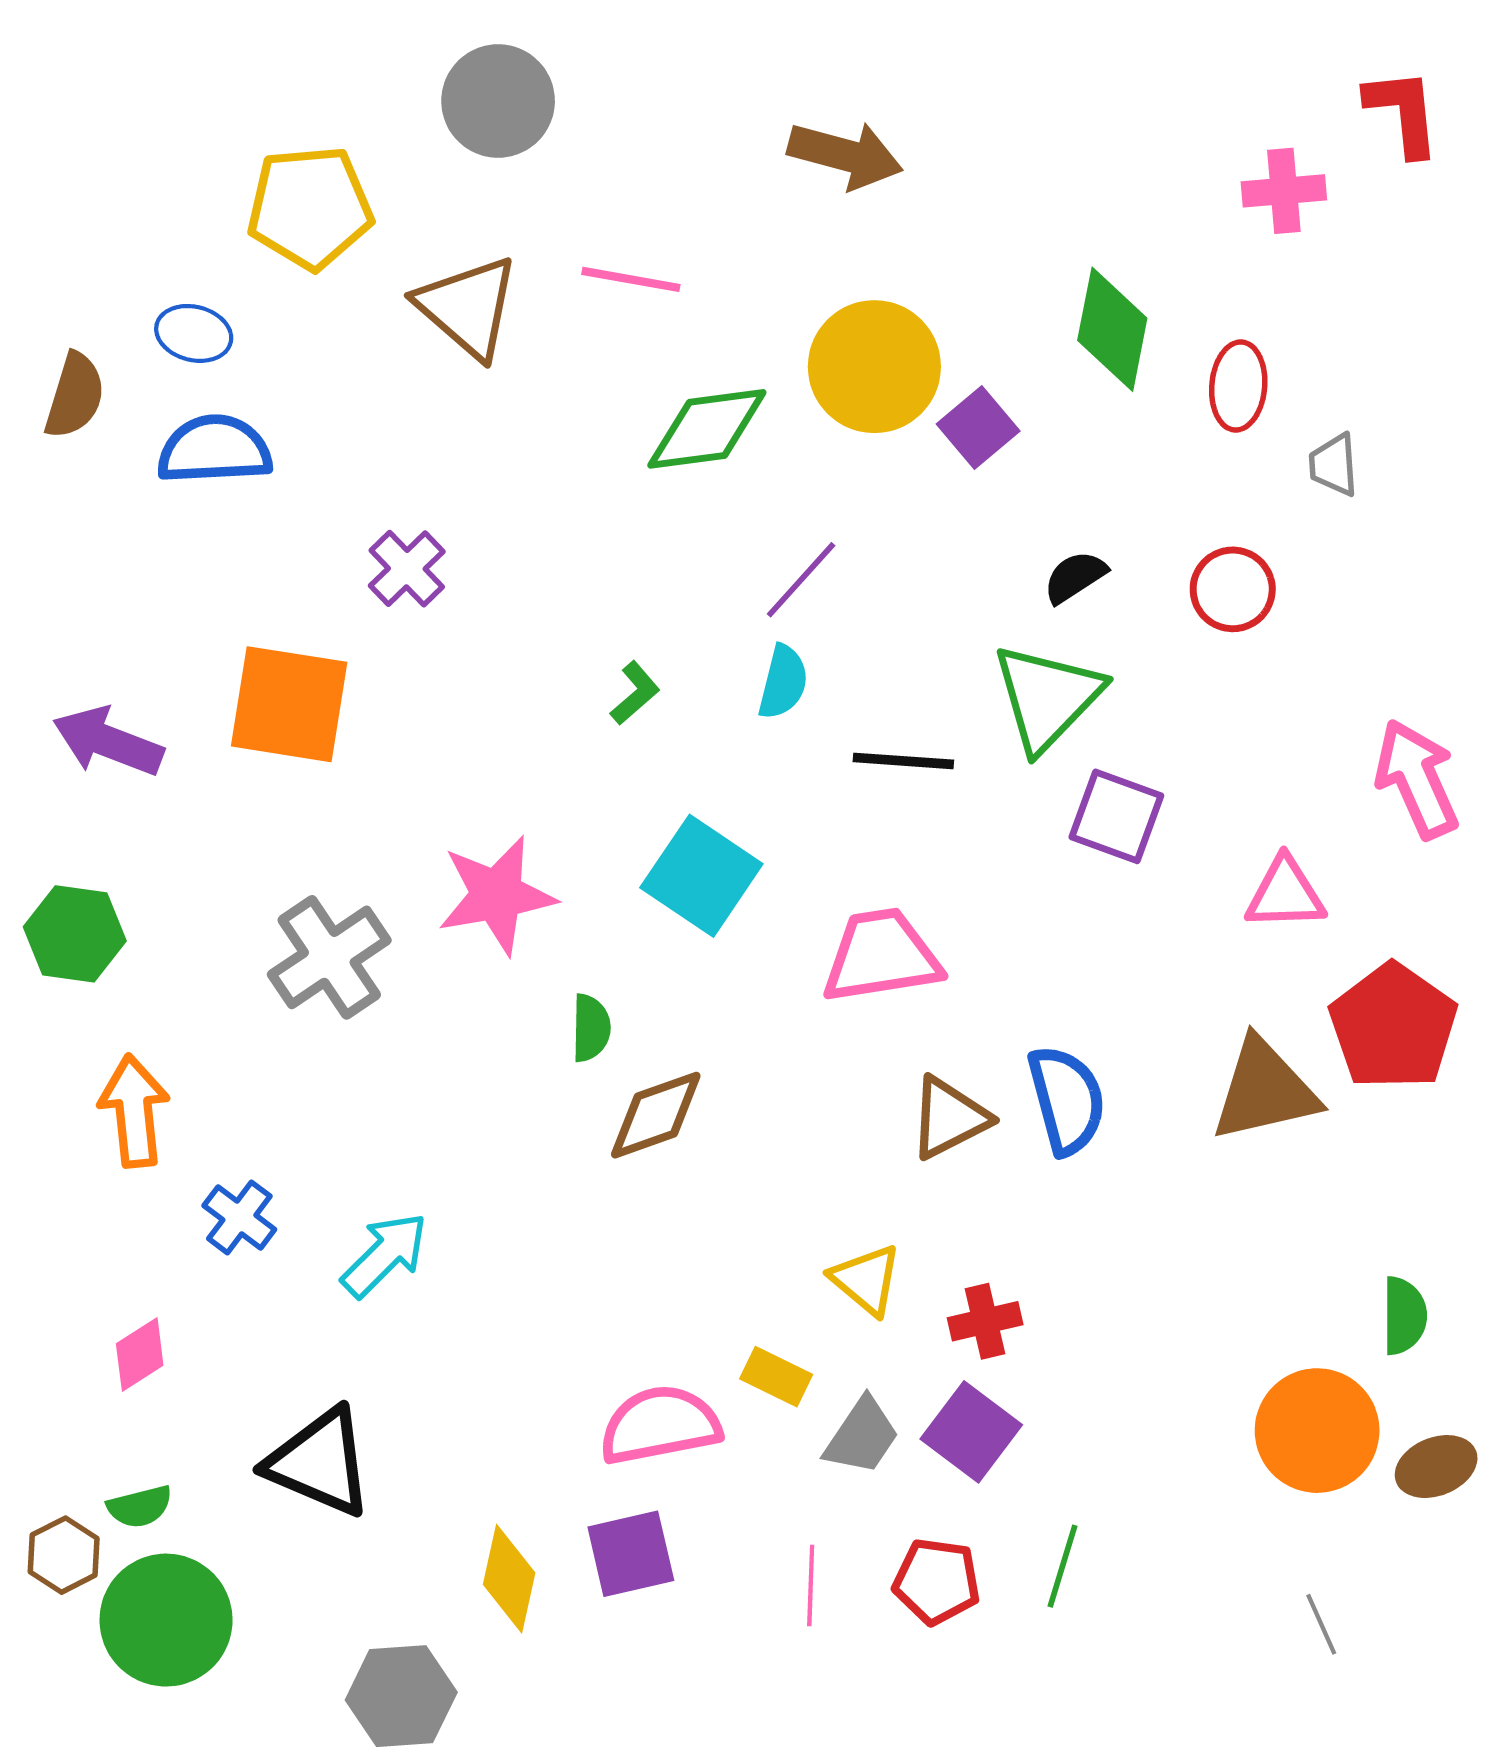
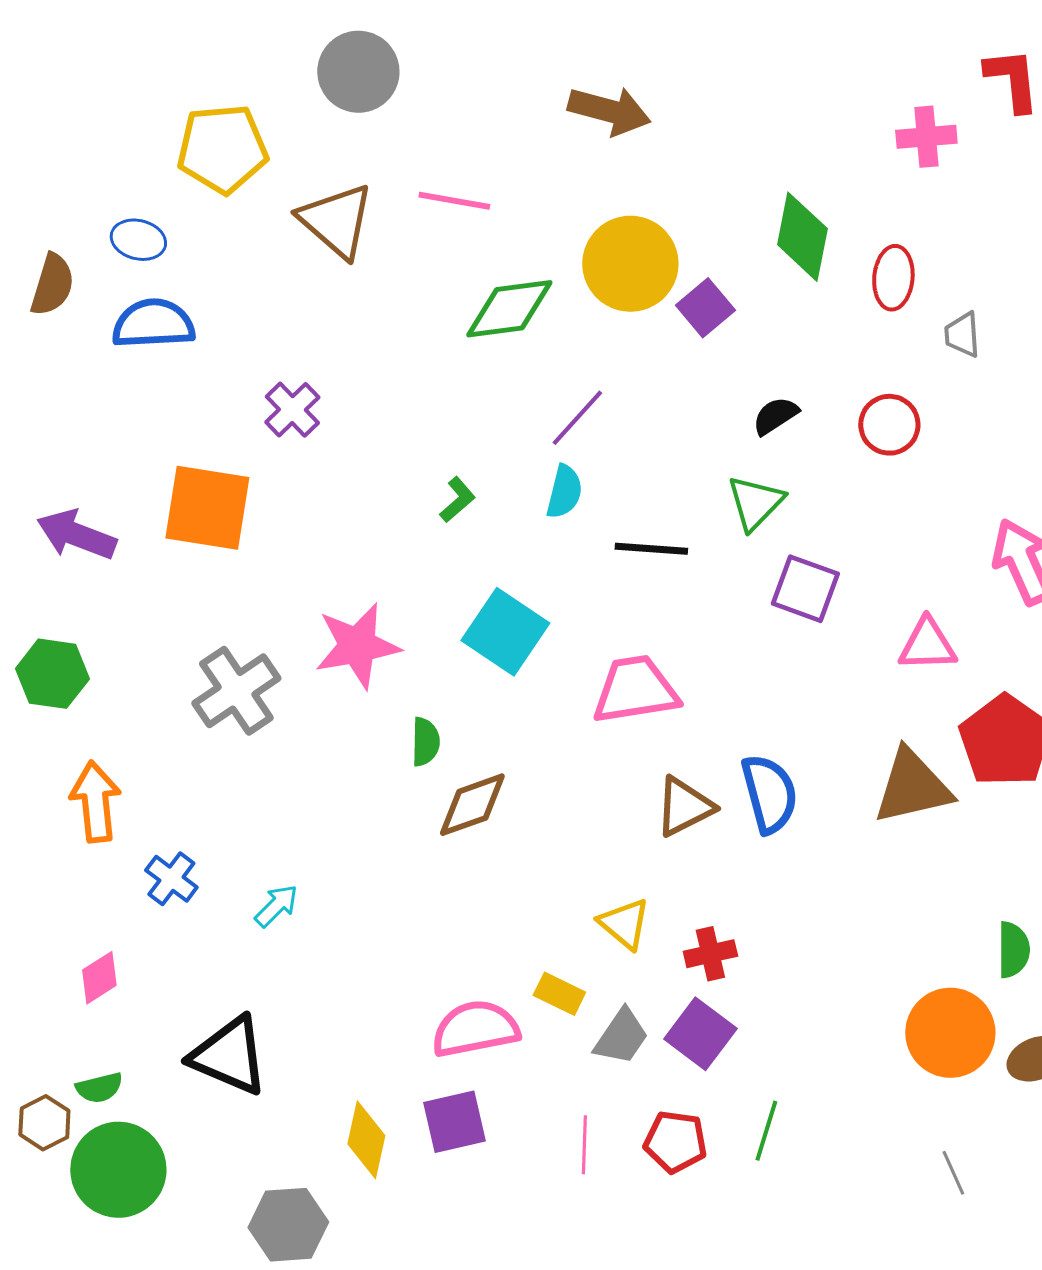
green triangle: (1047, 697) -> (755, 503), size x0.7
cyan arrow: (385, 1255) -> (276, 906), size x0.7

